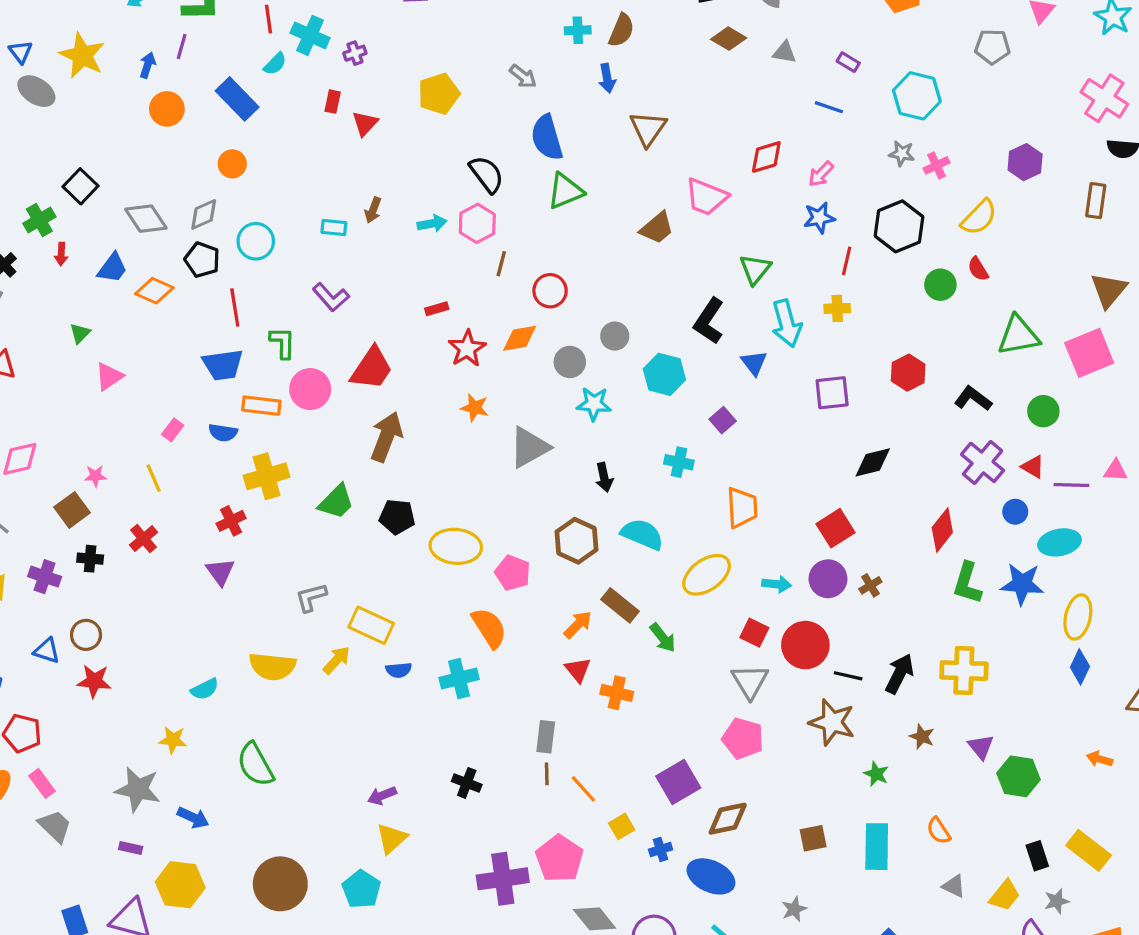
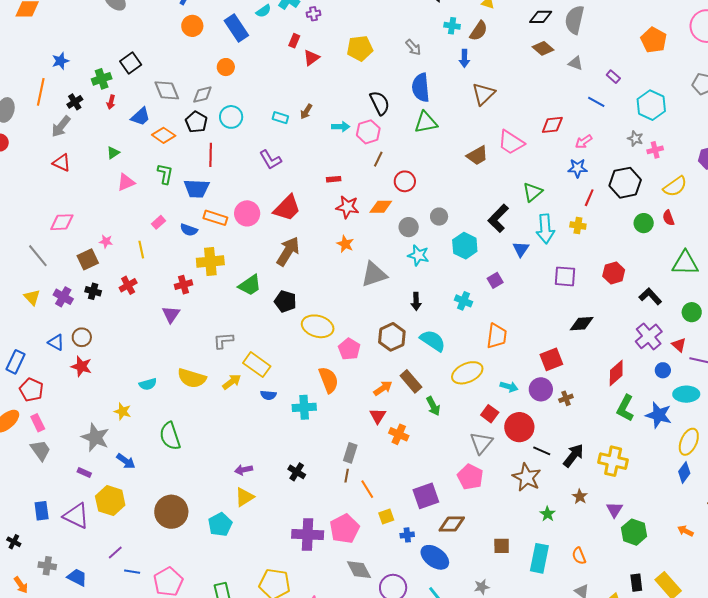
green L-shape: (283, 343) -> (165, 174), moved
red star: (467, 349) -> (348, 207), turned 30

